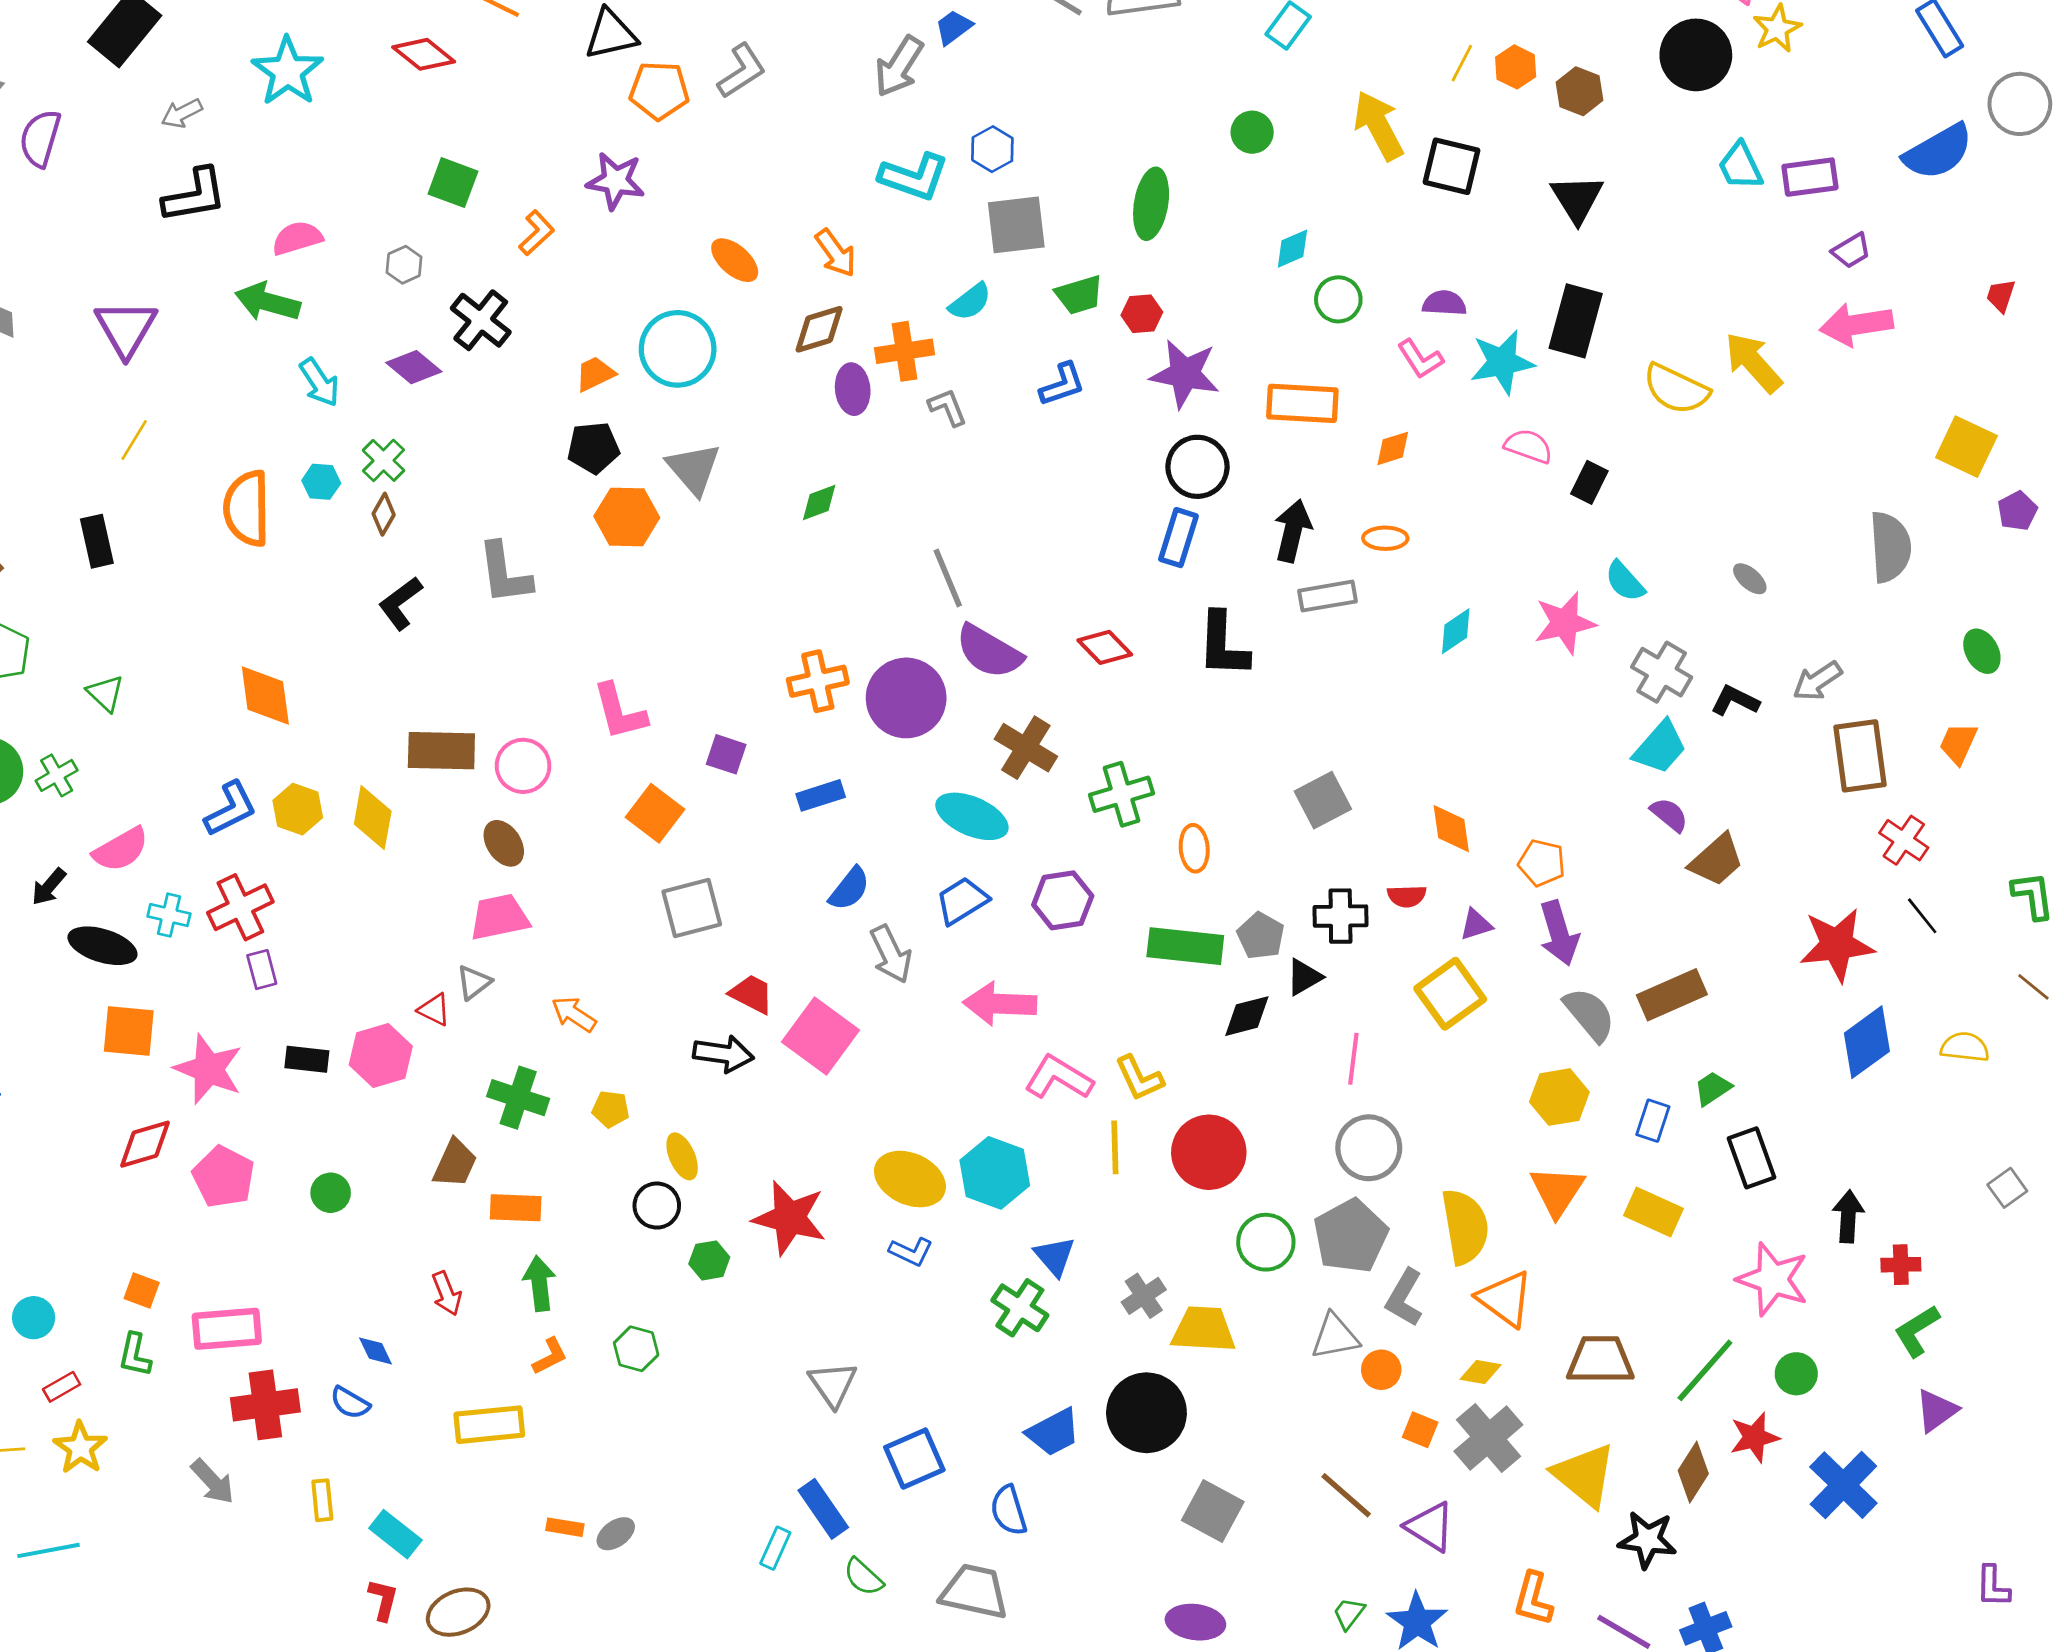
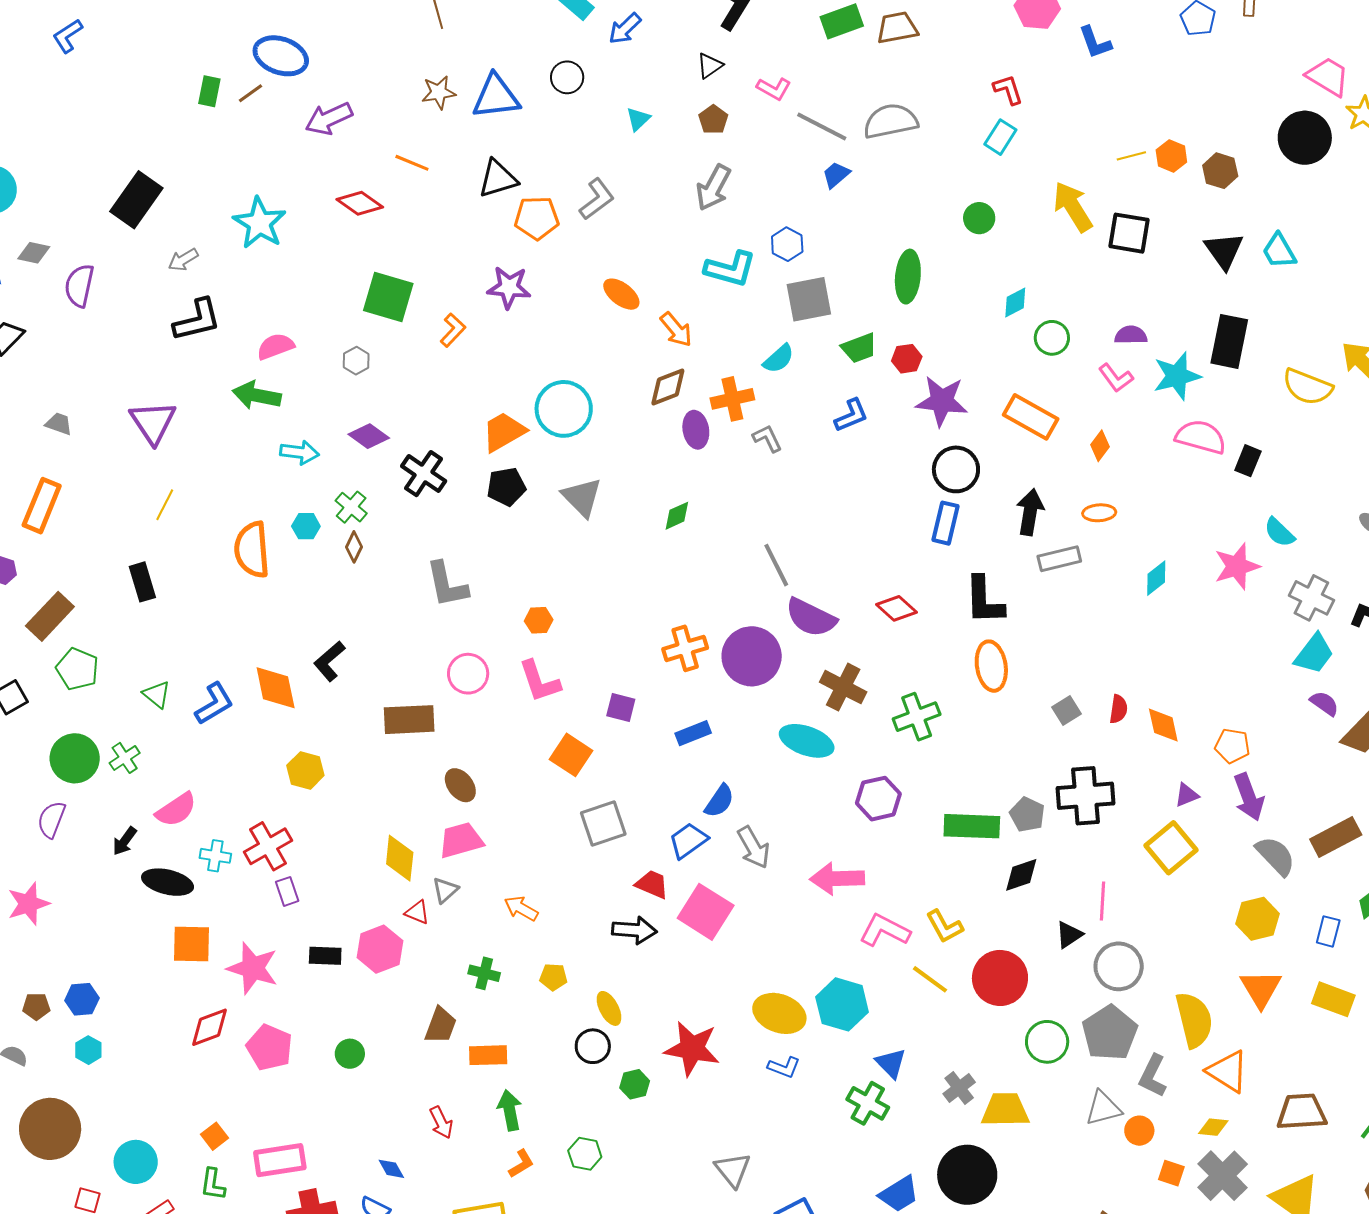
blue trapezoid: (954, 27) -> (836, 175), moved
yellow line: (1462, 63) -> (1131, 156), turned 52
cyan trapezoid: (1740, 166) -> (1279, 251), moved
green square: (453, 183) -> (388, 297), size x1.4
orange ellipse: (735, 260) -> (621, 294), moved
black cross: (481, 320) -> (424, 474), moved
orange trapezoid: (595, 374) -> (504, 432), size x1.5
cyan arrow: (319, 382) -> (299, 452), turned -45
orange rectangle: (1302, 403) -> (1031, 417), turned 30
pink semicircle: (1528, 446) -> (1201, 437), size x1.4
orange diamond: (1393, 448) -> (1100, 446), turned -32
orange hexagon: (627, 517) -> (539, 620), moved, size x0.6
black L-shape: (400, 603) -> (329, 661), moved
pink circle: (523, 766) -> (468, 674), moved
gray square: (1323, 800) -> (1066, 711), size x0.7
blue L-shape: (231, 809) -> (214, 704), moved
yellow diamond: (373, 818) -> (400, 858), moved
orange ellipse: (1194, 848) -> (991, 666), moved, size x1.4
red semicircle: (1407, 896) -> (1118, 709), moved, turned -76
blue trapezoid: (962, 901) -> (688, 841), moved
black cross: (1340, 916) -> (1086, 796), size x1.4
black triangle: (1304, 977) -> (1069, 935), moved
green cross: (518, 1098) -> (484, 973), size x0.7
yellow line: (1115, 1147) -> (930, 979), turned -48
orange square: (142, 1291) -> (215, 1136), turned 36
cyan circle: (34, 1318) -> (136, 1162), size x1.4

